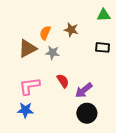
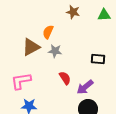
brown star: (71, 30) -> (73, 12), moved
black rectangle: (103, 47) -> (98, 59), moved
pink L-shape: (30, 86) -> (21, 81), moved

